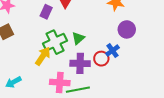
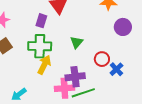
green cross: (55, 42) -> (40, 46), moved, turned 35
blue cross: (112, 51) -> (116, 69), moved
purple cross: (80, 63) -> (75, 77), moved

